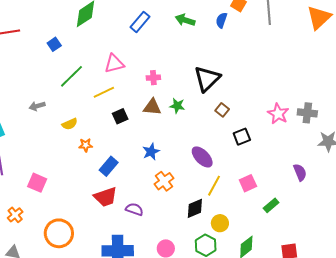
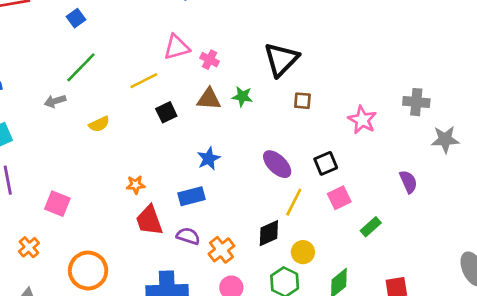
pink triangle: (114, 64) -> (177, 47), moved
green line: (72, 76) -> (81, 67), moved
pink cross: (153, 78) -> (210, 60), turned 32
brown square: (222, 110) -> (302, 101), turned -32
pink star: (278, 114) -> (362, 120), moved
black square: (242, 137) -> (326, 163), moved
orange star: (86, 145) -> (136, 185), moved
blue rectangle: (109, 166) -> (192, 196), moved, turned 36
orange cross: (164, 181) -> (221, 250), moved
red trapezoid: (106, 197) -> (149, 220), turned 90

